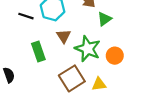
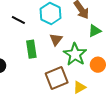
black line: (26, 16) -> (18, 20), moved
yellow triangle: (99, 84) -> (79, 87), turned -32

